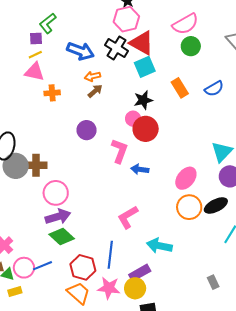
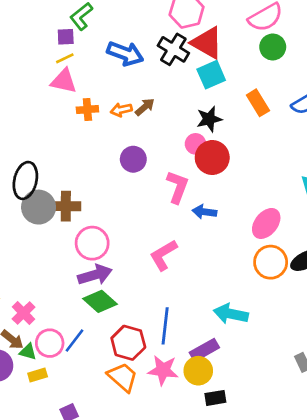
orange arrow: (92, 76) -> (121, 110), moved
pink L-shape: (128, 217) -> (163, 255), moved
blue line: (43, 266) -> (75, 341), turned -30

